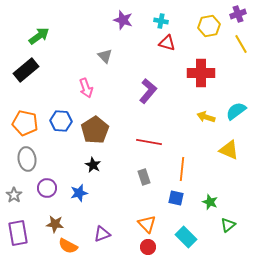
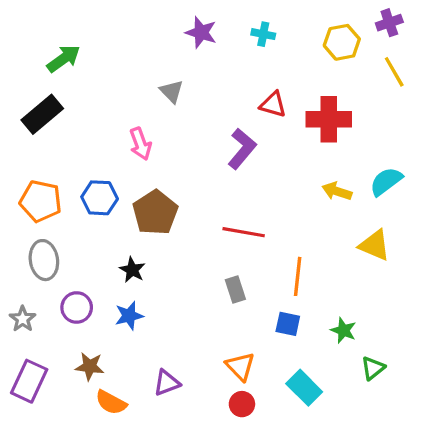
red triangle: (167, 43) -> (273, 105), moved
black star: (93, 165) -> (132, 270), moved
purple rectangle: (18, 233) -> (29, 381), turned 35

